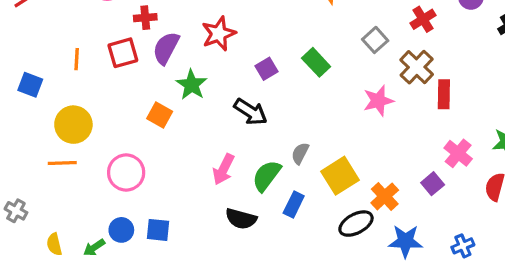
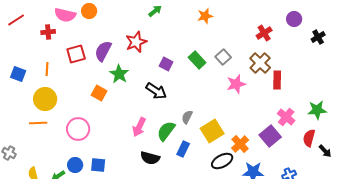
red cross: (145, 18) -> (48, 32), moved
gray square: (375, 40) -> (223, 57), moved
orange line: (77, 59) -> (47, 69), moved
purple square: (267, 69) -> (166, 64), turned -32
purple square: (433, 184) -> (270, 136), size x1.5

